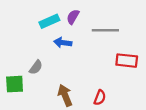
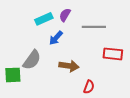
blue arrow: (63, 43) -> (56, 38), turned -56
gray semicircle: (36, 67) -> (32, 60), size x1.5
brown arrow: (65, 95) -> (69, 66), moved, turned 120

